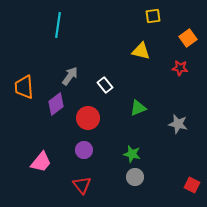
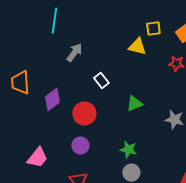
yellow square: (153, 16) -> (153, 29), moved
gray arrow: (70, 76) -> (74, 53), moved

